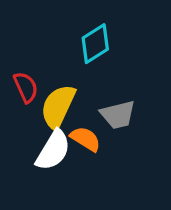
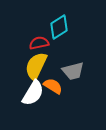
red semicircle: (26, 87) -> (39, 43), moved, turned -78

